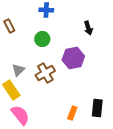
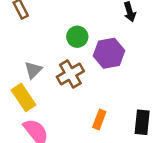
green circle: (42, 39) -> (77, 37), moved
orange rectangle: (72, 113) -> (99, 120), moved

